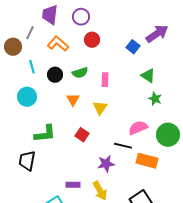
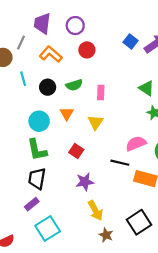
blue square: (133, 47) -> (131, 41), moved
cyan circle: (27, 97) -> (39, 121), moved
green L-shape: (45, 134) -> (37, 150), turned 85
black trapezoid: (27, 161) -> (37, 179), moved
purple star: (106, 164) -> (85, 182), moved
purple rectangle: (73, 185) -> (32, 204), moved, turned -40

